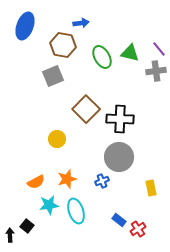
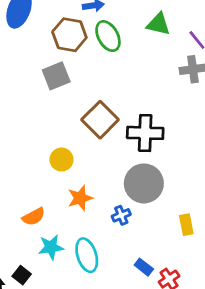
green triangle: (130, 53) -> (158, 24), moved
green ellipse: (102, 57) -> (108, 36), moved
orange star: (67, 179) -> (80, 198), moved

